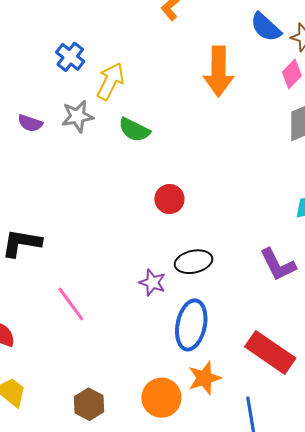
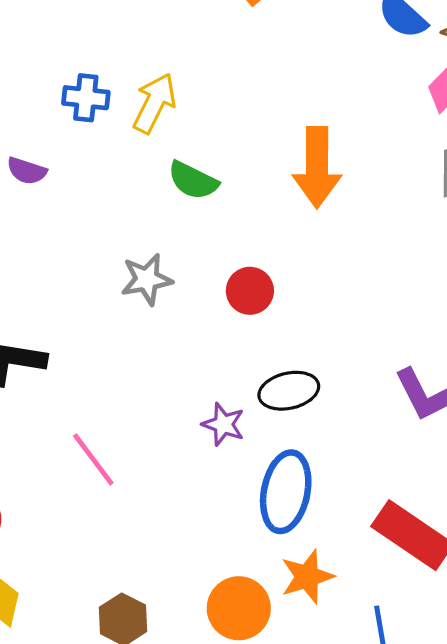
blue cross: (70, 57) -> (86, 98), moved, turned -32
orange arrow: (219, 71) -> (317, 167), moved
gray star: (77, 116) -> (147, 279), moved

